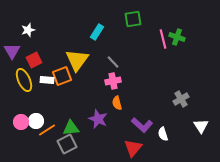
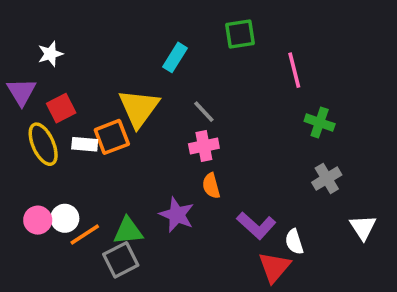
green cross: (177, 37) -> (320, 123), moved
red triangle: (133, 148) -> (274, 267), moved

